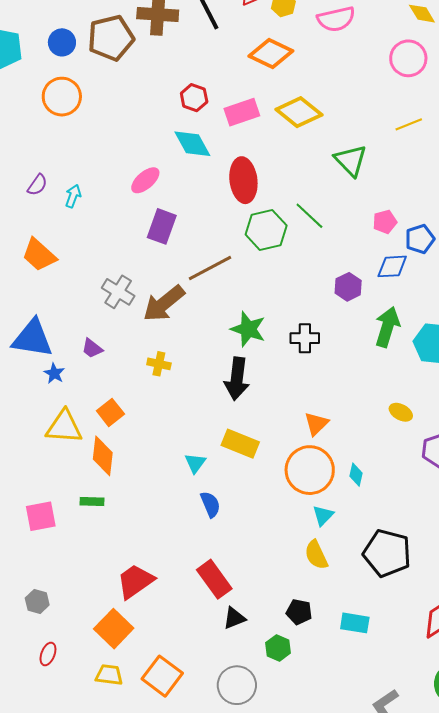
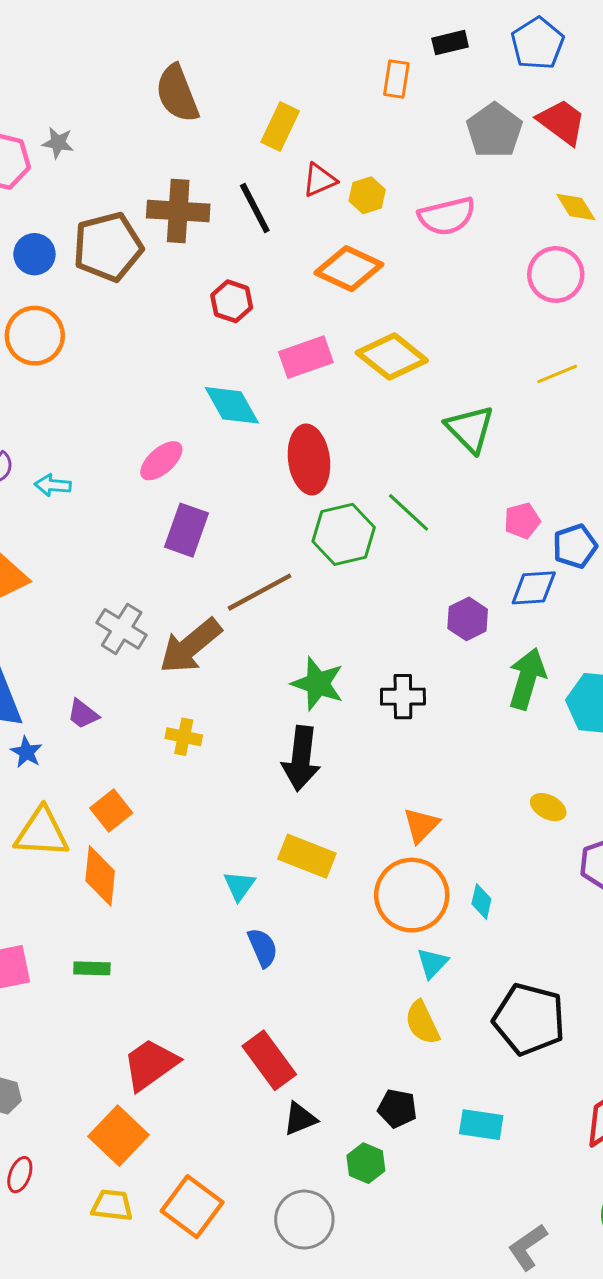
red hexagon: (194, 98) -> (232, 301), moved
cyan arrow: (73, 196) -> (53, 485), turned -105
green rectangle: (92, 501) -> (92, 968), moved

